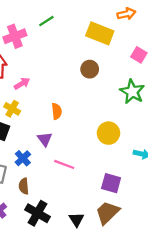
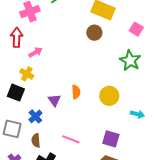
brown circle: (90, 69) -> (94, 33), moved
orange semicircle: (57, 111) -> (76, 92), moved
pink line: (64, 164) -> (71, 139), moved

